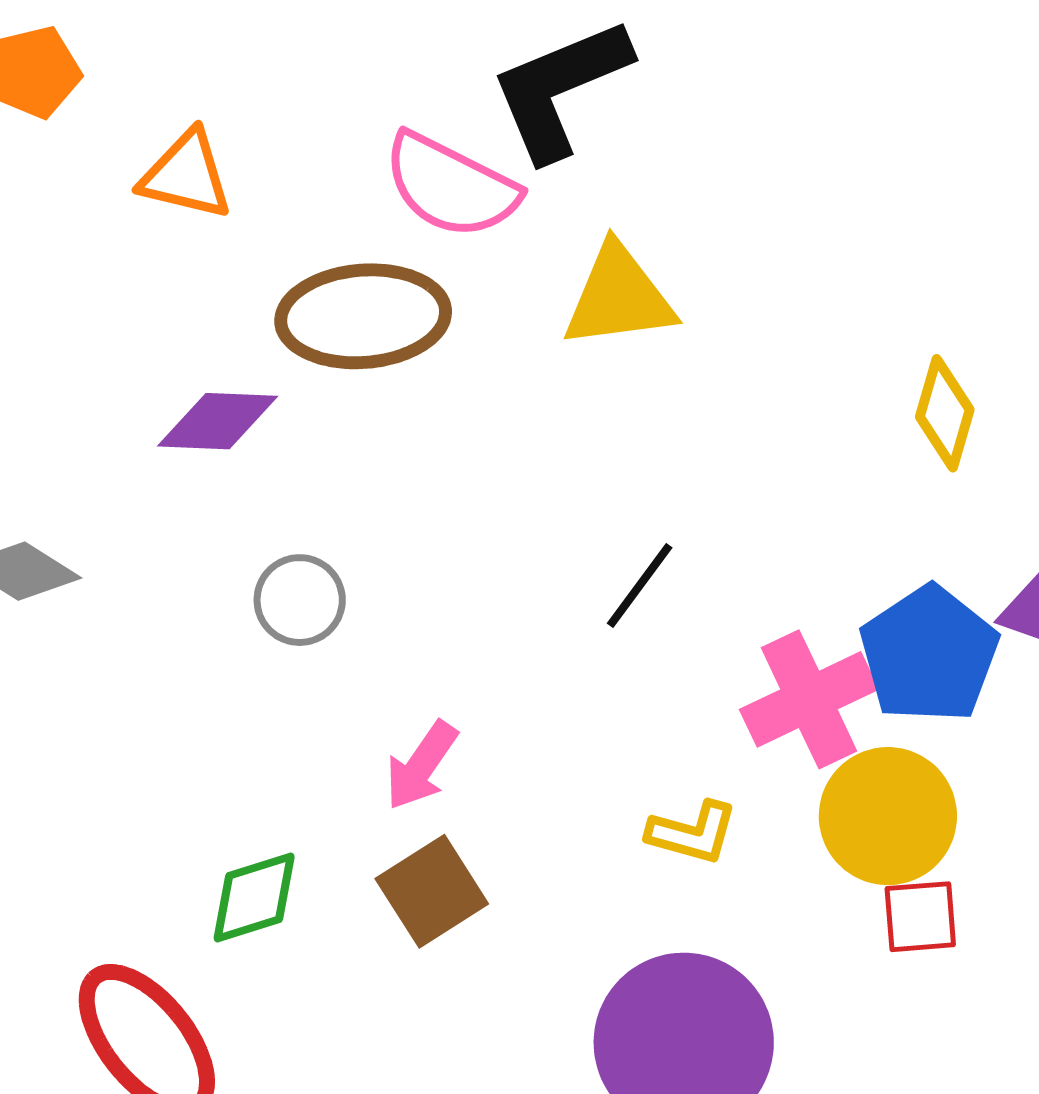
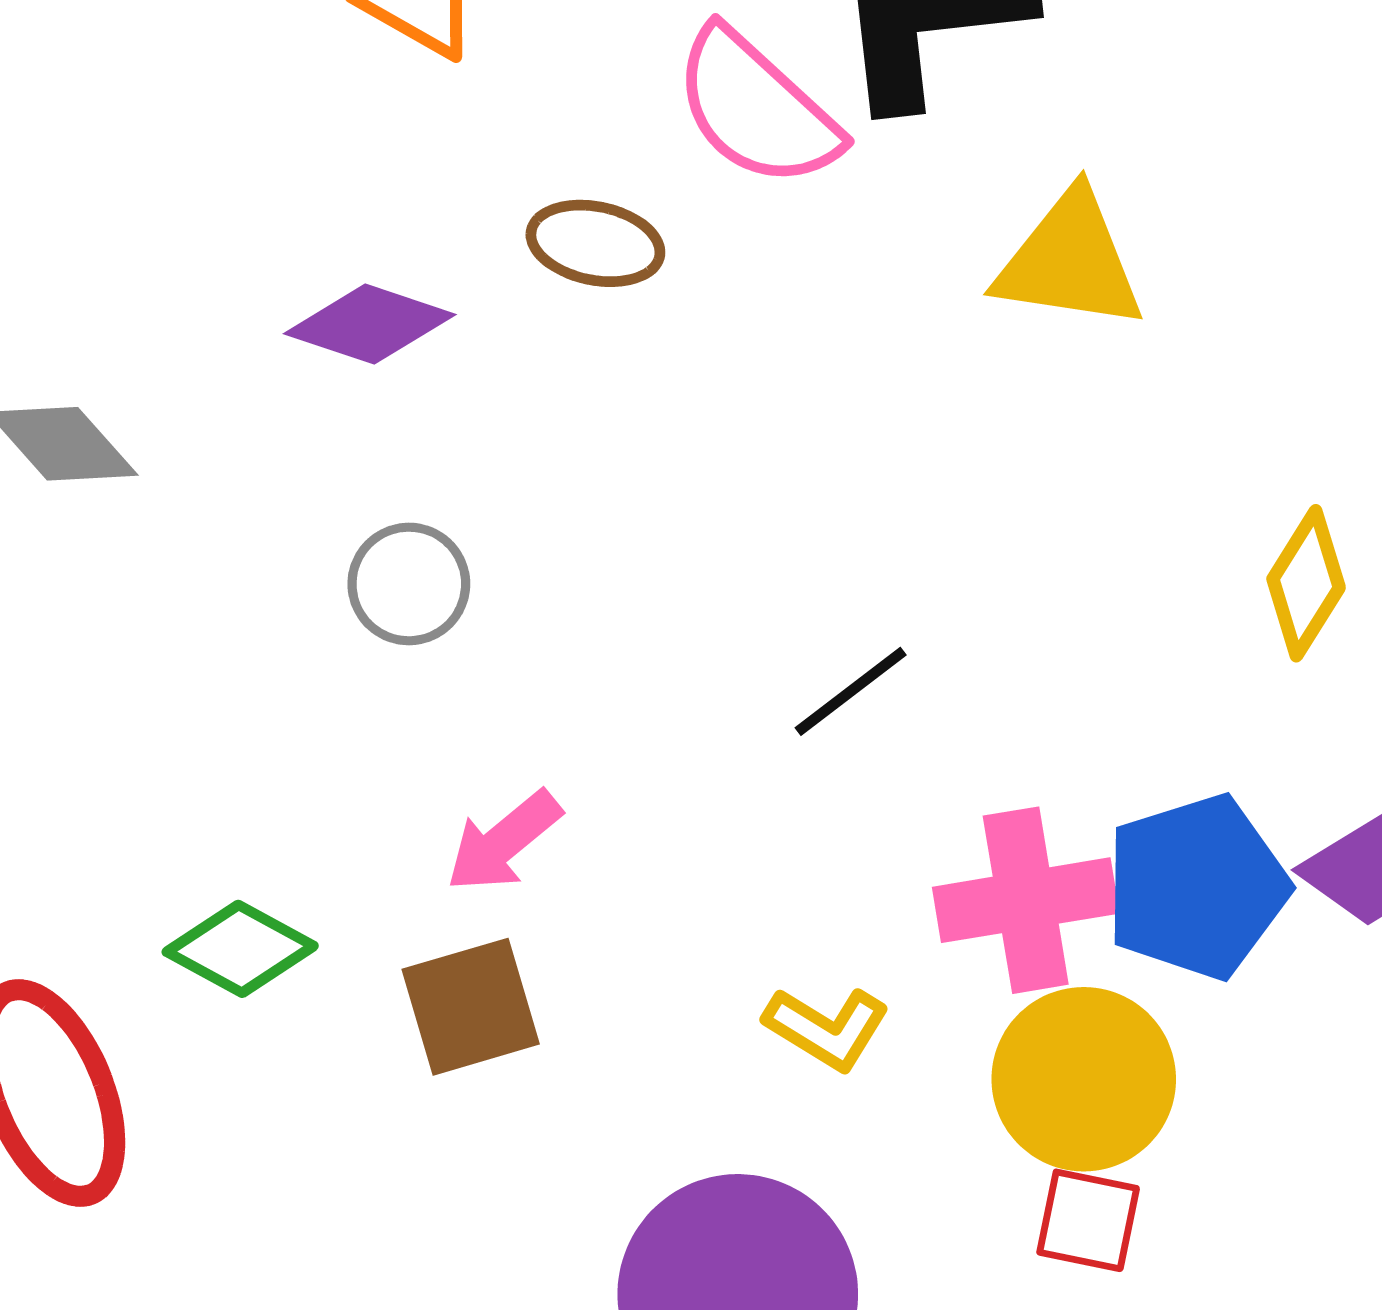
yellow triangle: (619, 297) -> (1070, 261), moved
brown ellipse: (363, 316) -> (595, 243), size x0.6
green diamond: (254, 898) -> (240, 949), turned 30

